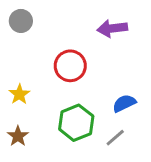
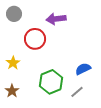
purple arrow: (112, 28) -> (56, 19), moved
red circle: (70, 66) -> (35, 39), moved

